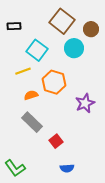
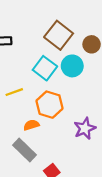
cyan square: (37, 50) -> (45, 68), moved
orange semicircle: (31, 95) -> (31, 125), moved

